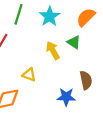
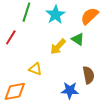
yellow arrow: (53, 50) -> (58, 47), turned -108

